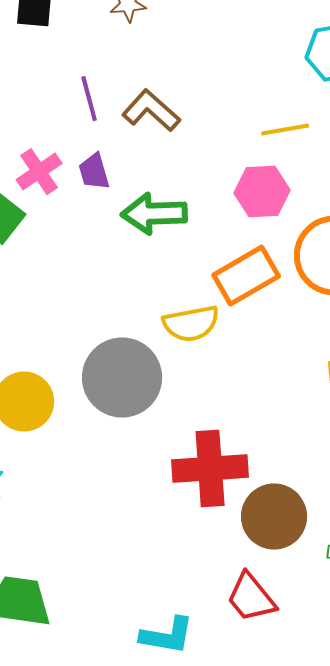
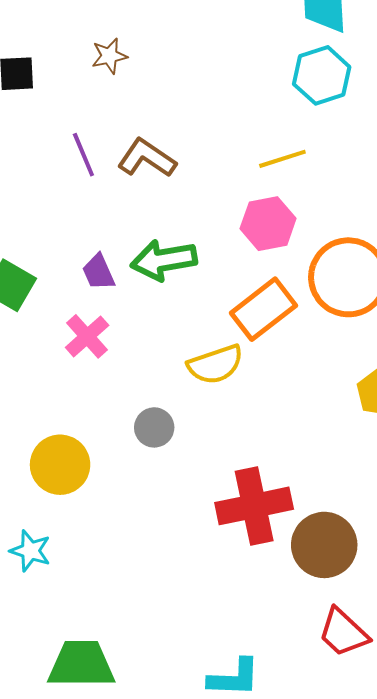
pink cross: (39, 172) -> (87, 336), moved
purple trapezoid: (94, 172) -> (98, 272), moved
gray circle: (122, 378) -> (154, 427), size x0.5
red trapezoid: (251, 598) -> (343, 632), moved

